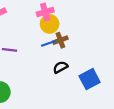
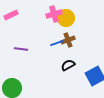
yellow circle: (50, 24) -> (66, 18), moved

